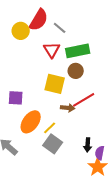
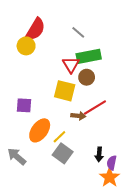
red semicircle: (39, 20) -> (35, 29), moved
gray line: (60, 28) -> (78, 32), moved
yellow circle: (21, 31) -> (26, 46), moved
red triangle: (52, 50) -> (71, 65), moved

